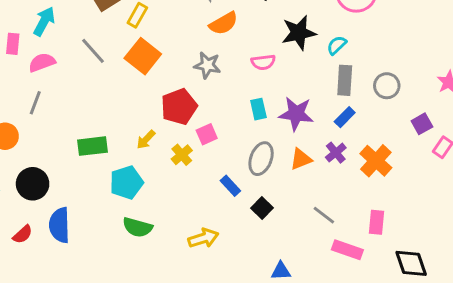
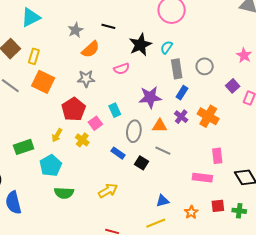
cyan rectangle: (258, 109) -> (115, 110), moved
orange triangle: (301, 159) -> (160, 126), turned 35
gray line: (324, 215) -> (163, 151), moved

